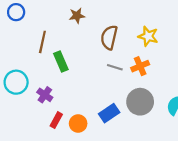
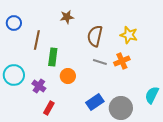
blue circle: (16, 12) -> (14, 23), moved
green rectangle: (61, 62) -> (53, 57), turned 30
gray circle: (140, 102) -> (121, 108), moved
orange circle: (78, 124) -> (68, 76), moved

